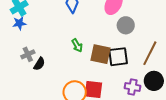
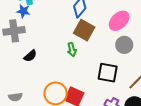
gray cross: (28, 54) -> (14, 31), moved, size x1.5
brown square: (101, 54) -> (84, 30), moved

